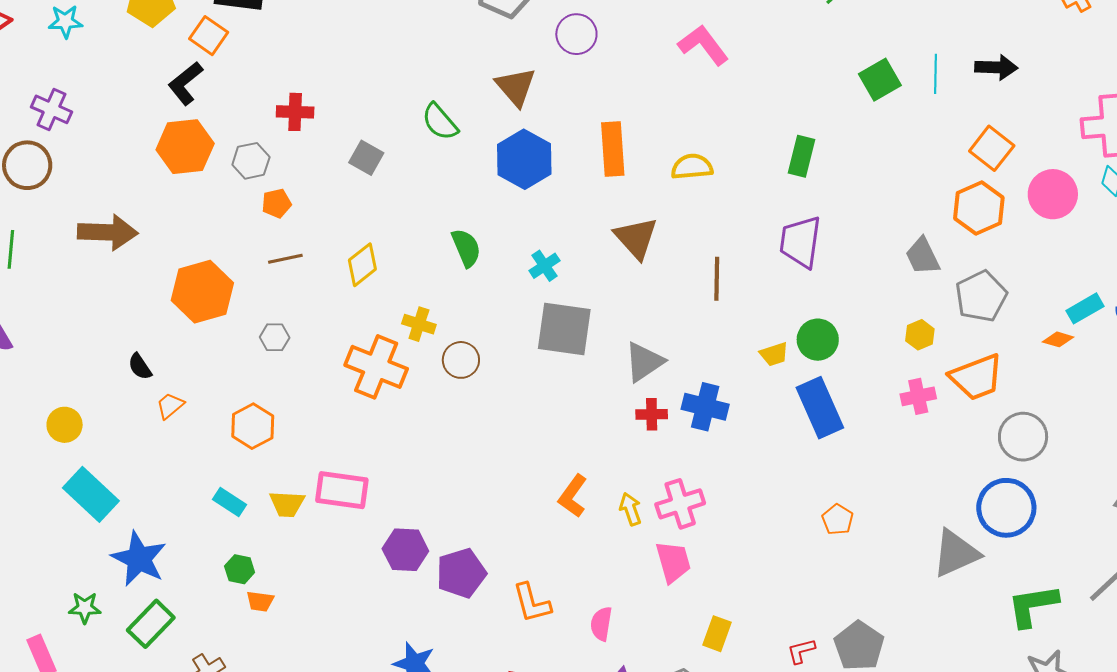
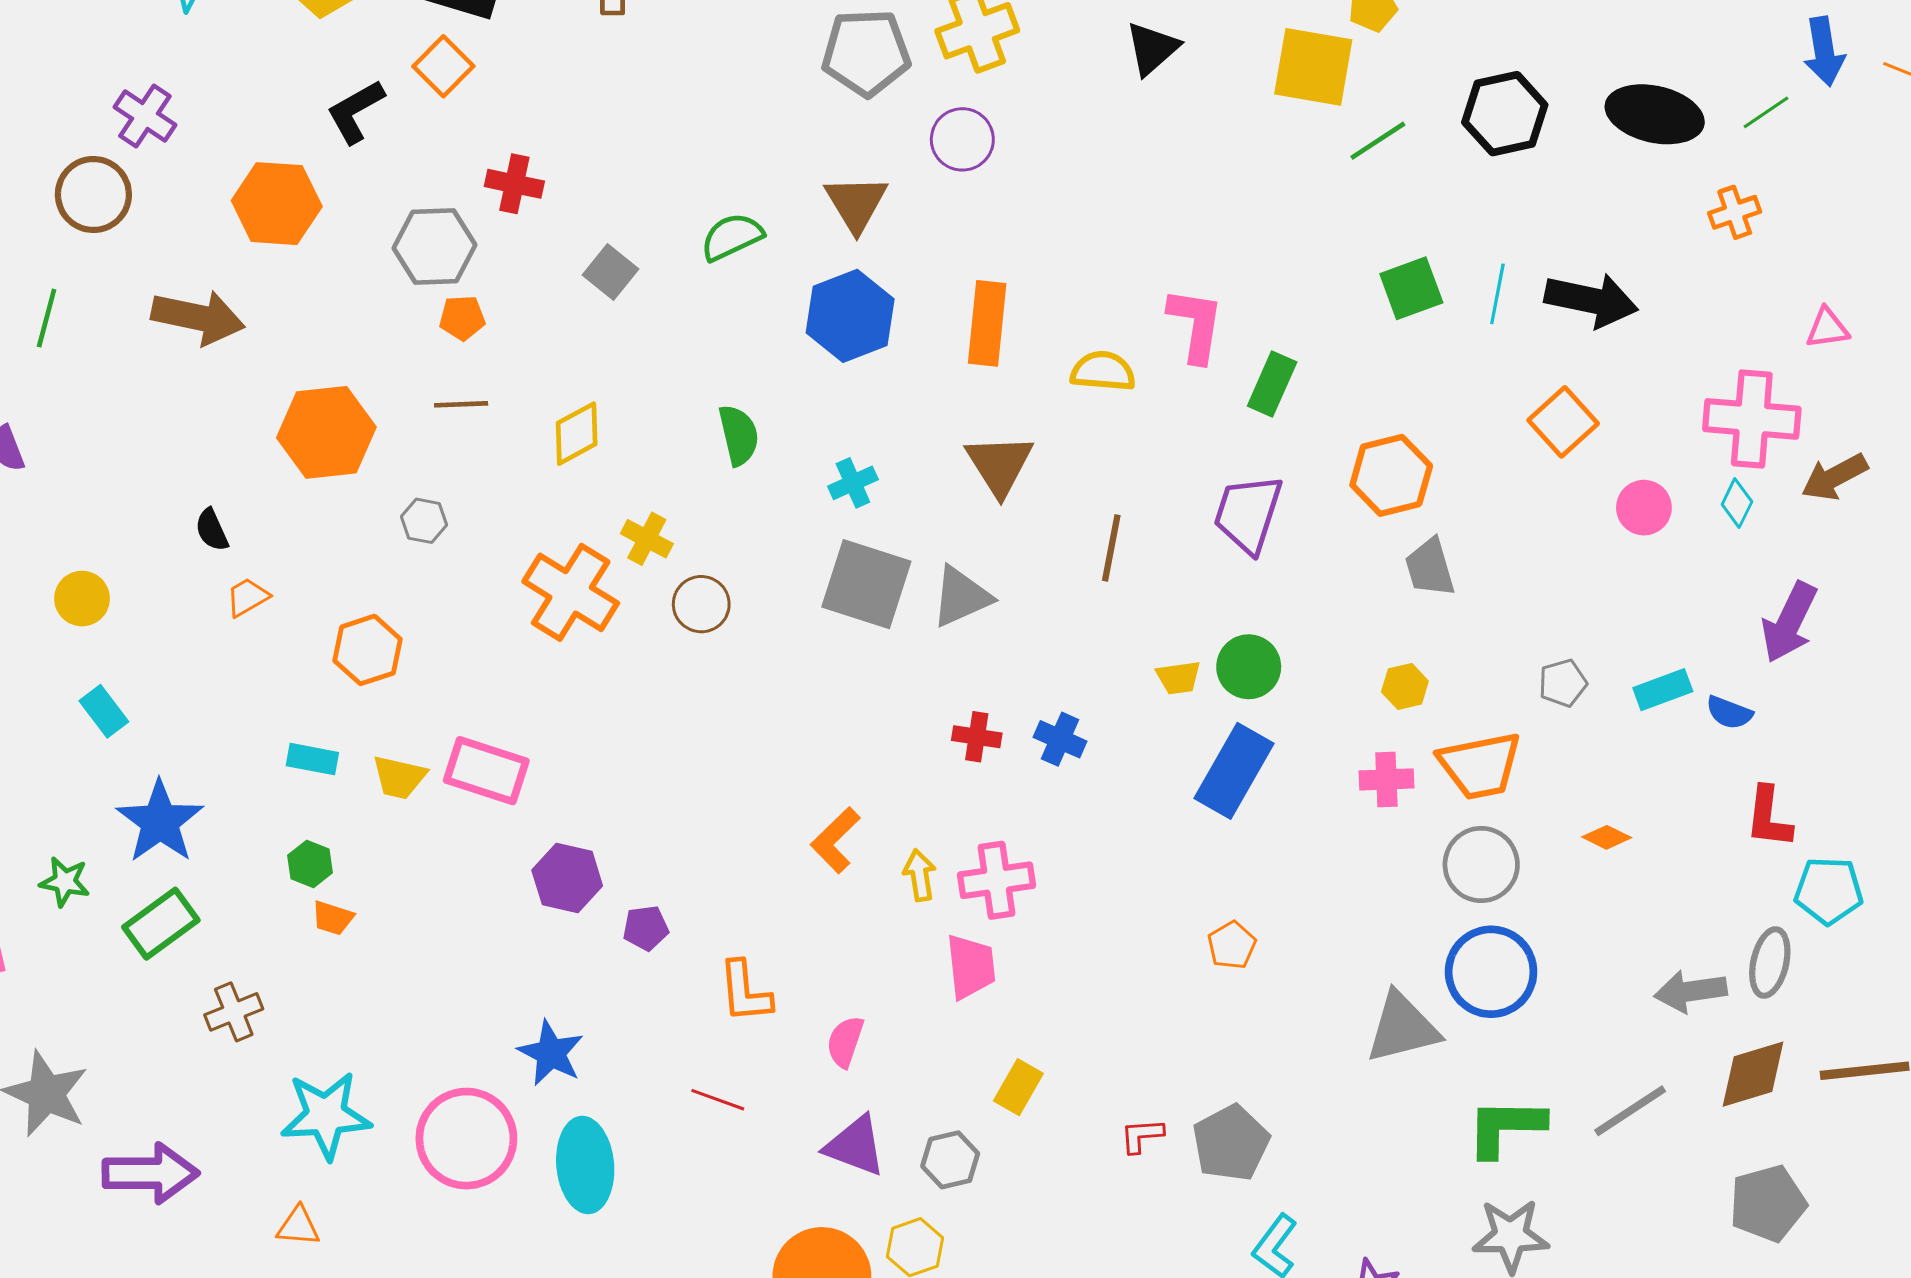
orange square: (209, 36) -> (443, 66), moved
pink L-shape: (703, 45) -> (1196, 325), moved, turned 36
black arrow: (996, 67) -> (1591, 300), size x1.4
green semicircle: (440, 122) -> (732, 237), turned 96
orange hexagon: (185, 147) -> (277, 204), moved
gray hexagon: (251, 161) -> (434, 246), size x1.4
pink circle: (1053, 194) -> (1644, 508), size x0.7
orange hexagon: (979, 208) -> (1391, 475), moved
gray pentagon: (981, 296) -> (1563, 683), moved, size x0.6
orange diamond: (1058, 339) -> (1607, 837), moved
gray triangle: (644, 362) -> (961, 597), moved
blue cross: (705, 407) -> (1060, 739), size x0.7
blue rectangle: (820, 408) -> (1234, 771), turned 44
gray circle: (1023, 437) -> (1481, 865), moved
cyan rectangle: (91, 494) -> (104, 711), size x0.6
cyan rectangle: (229, 502) -> (312, 759), turned -32
purple pentagon: (461, 573) -> (646, 928), size x0.6

